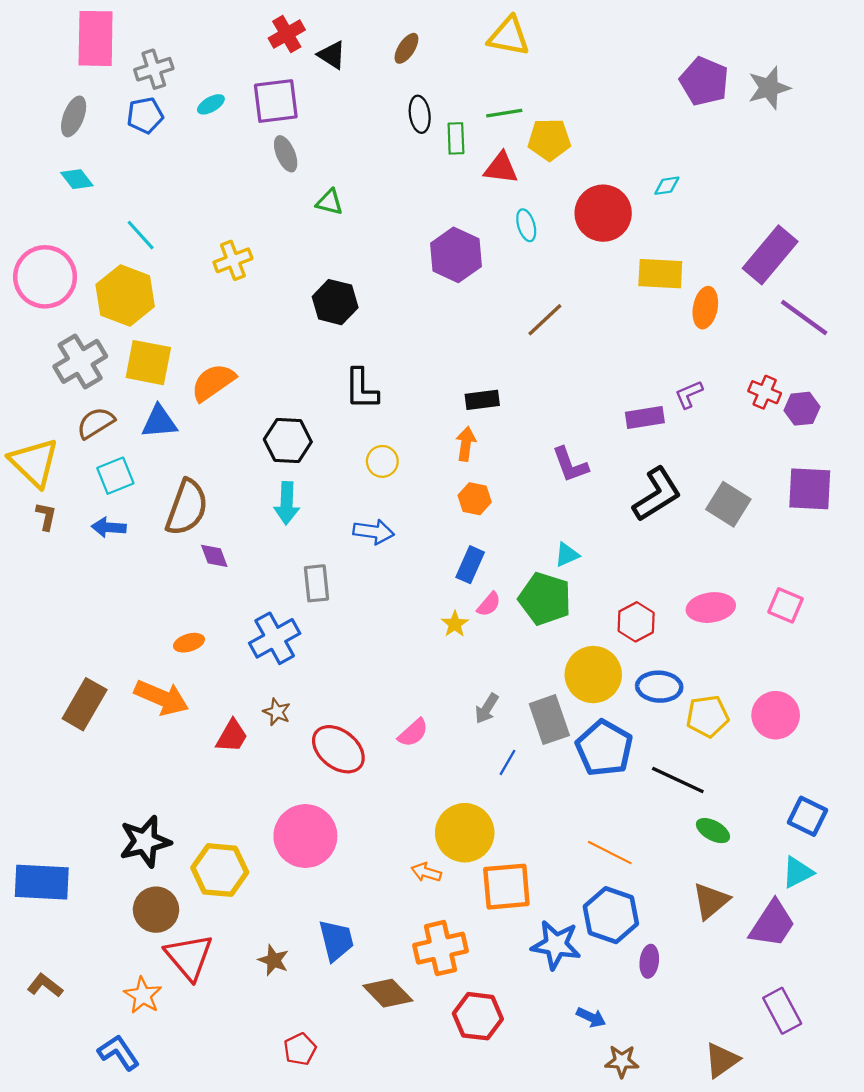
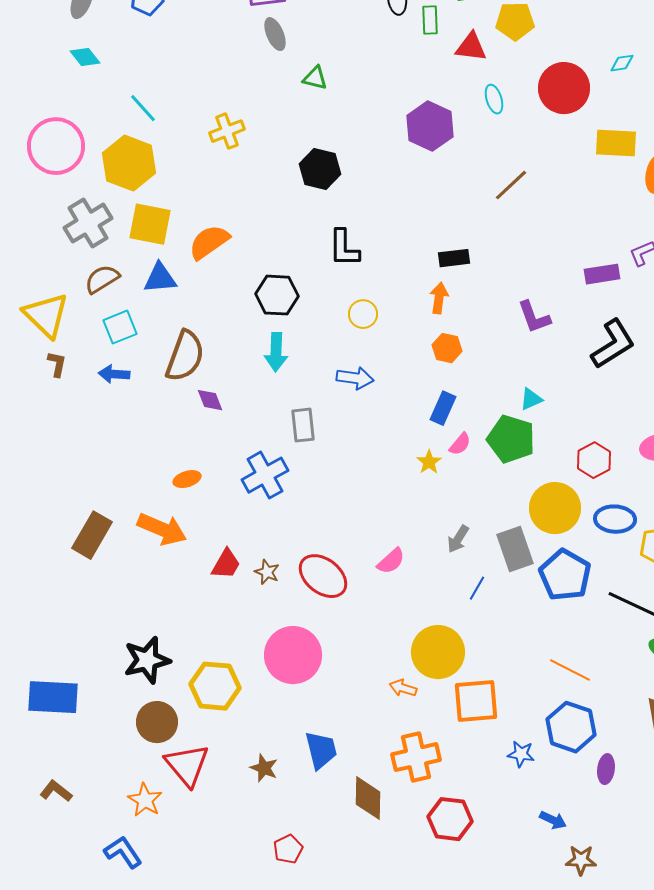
brown star: (277, 712) -> (267, 572), moved
blue star: (556, 945) -> (521, 754), size x0.6
brown diamond: (388, 993) -> (368, 798), turned 45

